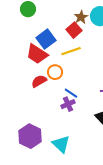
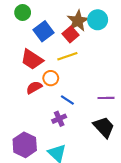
brown star: (81, 17) -> (78, 21), size x1.5
blue square: (46, 39) -> (43, 31), moved
purple cross: (68, 104) -> (59, 119), moved

